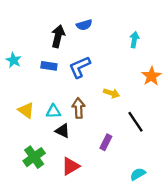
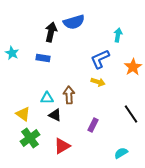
blue semicircle: (84, 25) -> (74, 22), size x1.5
blue L-shape: (80, 67) -> (100, 59), moved
yellow triangle: (26, 110) -> (23, 114), moved
black line: (135, 122) -> (131, 114), moved

